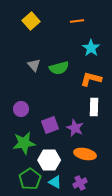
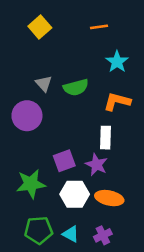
white rectangle: (94, 107) -> (105, 138), moved
purple circle: (21, 109) -> (27, 116), moved, size x1.5
white hexagon: (49, 160) -> (75, 194), moved
green pentagon: (30, 179) -> (39, 230), turned 30

